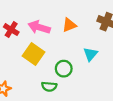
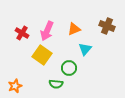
pink arrow: (39, 27) -> (47, 31), turned -84
cyan triangle: (91, 54) -> (85, 49), moved

